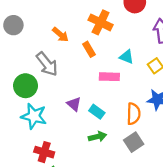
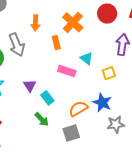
orange arrow: (60, 35) -> (35, 23), turned 35
orange semicircle: (134, 114) -> (78, 109), turned -138
green arrow: (97, 137) -> (42, 119), turned 42

